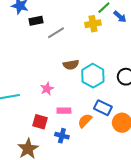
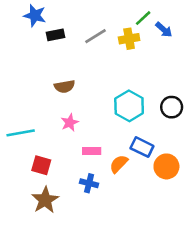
gray line: (56, 33) -> (95, 36), moved
brown semicircle: (71, 65) -> (65, 86), moved
red square: (40, 122) -> (41, 165), moved

